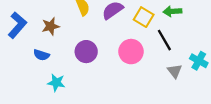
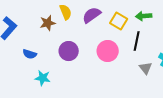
brown star: (51, 26) -> (48, 23), moved
black line: (164, 40) -> (137, 41), turned 42

